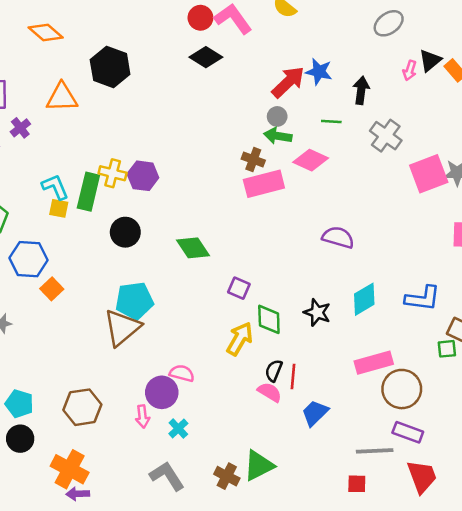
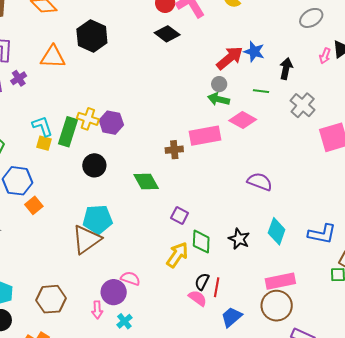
brown cross: (253, 160) -> (174, 150), moved, turned -30
cyan diamond: (364, 299) -> (277, 231), turned -44
brown circle: (402, 389) -> (277, 306), moved

